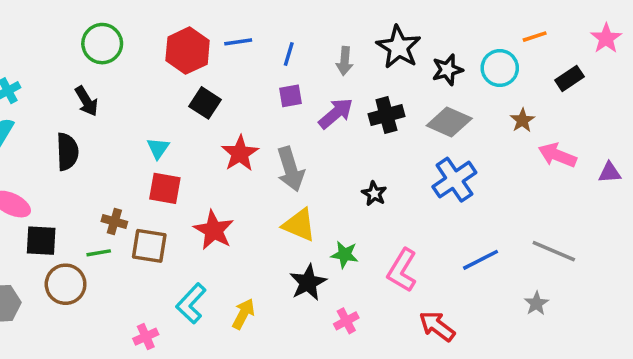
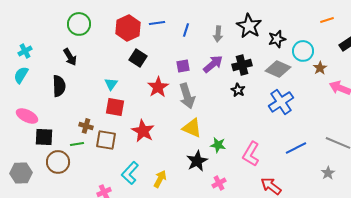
cyan circle: (500, 68) -> (303, 51), moved
purple square: (290, 96) -> (183, 66), moved
black star: (374, 194) -> (238, 90), moved

